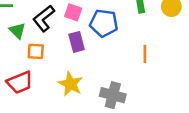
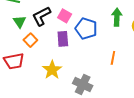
orange square: (36, 51) -> (30, 40), turned 32

